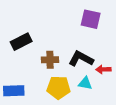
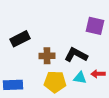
purple square: (91, 19) -> (95, 26), moved
red arrow: (103, 69) -> (98, 74), moved

